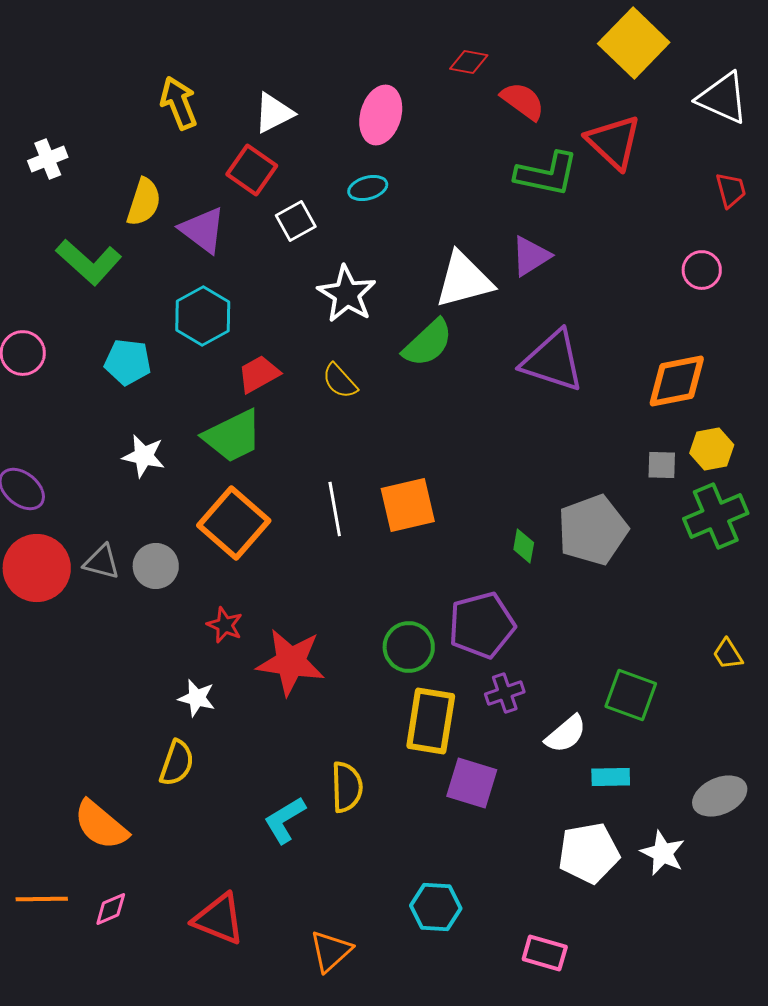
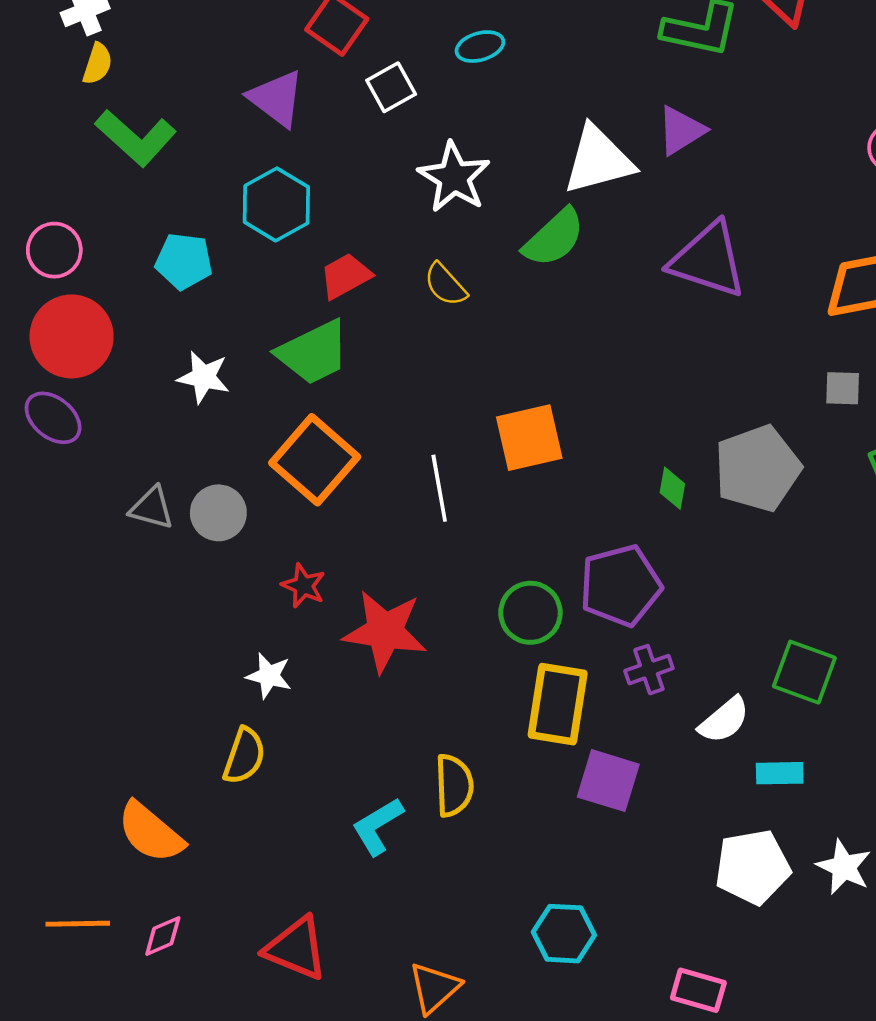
yellow semicircle: (144, 202) -> (97, 64), moved, size x0.7
white line: (335, 509) -> (439, 488), moved
red circle: (37, 568) -> (72, 336), moved

